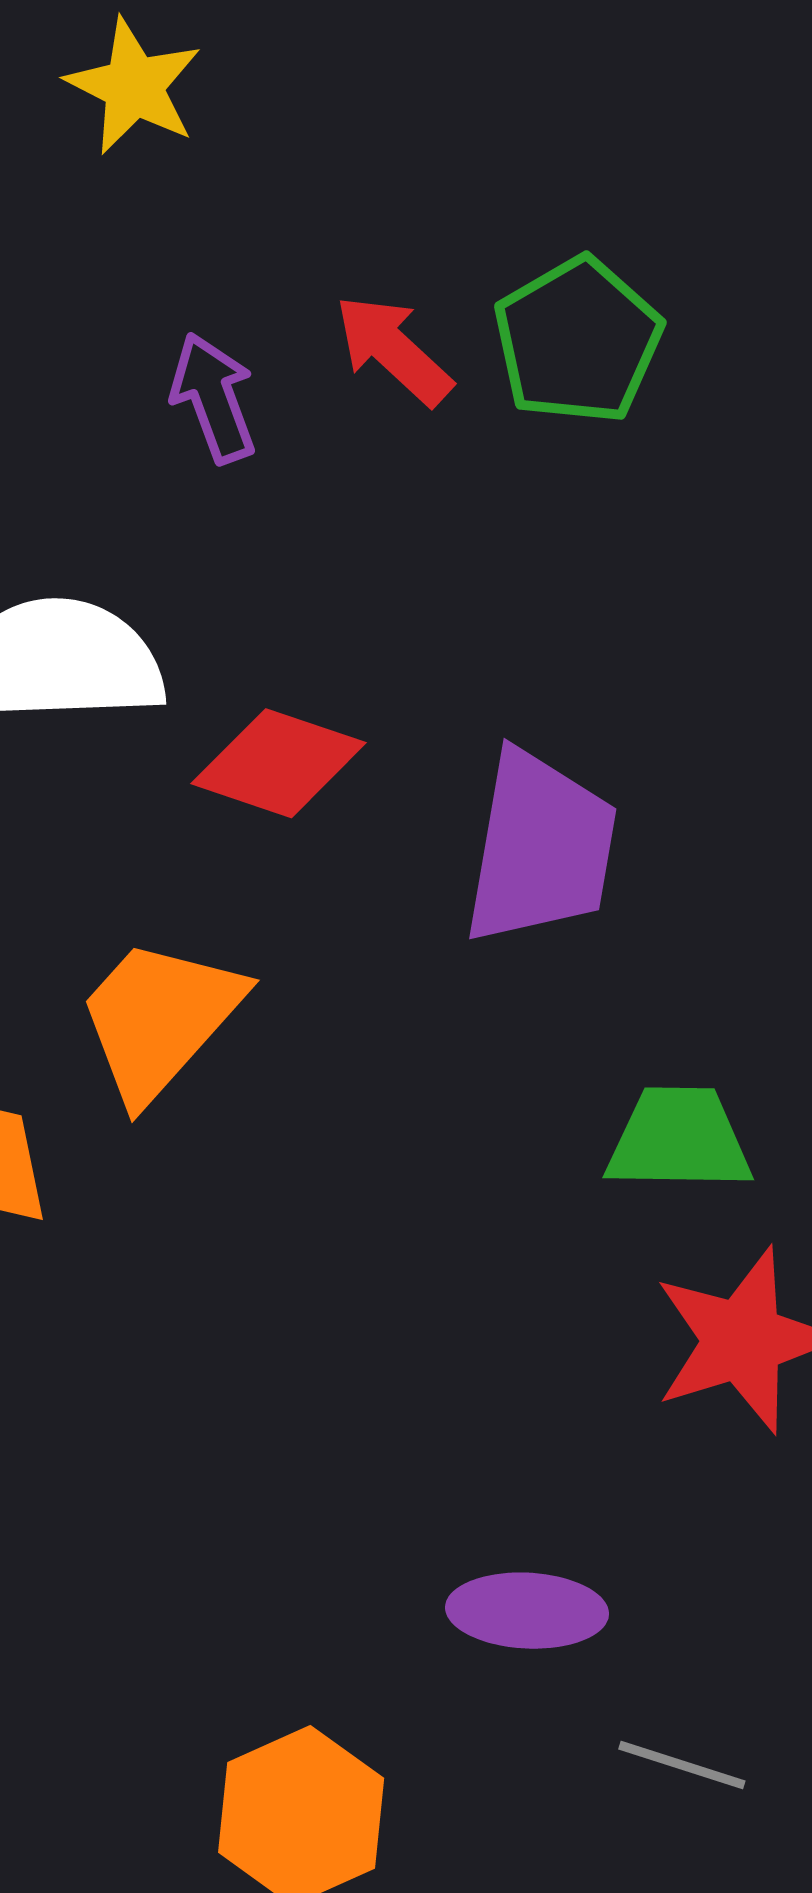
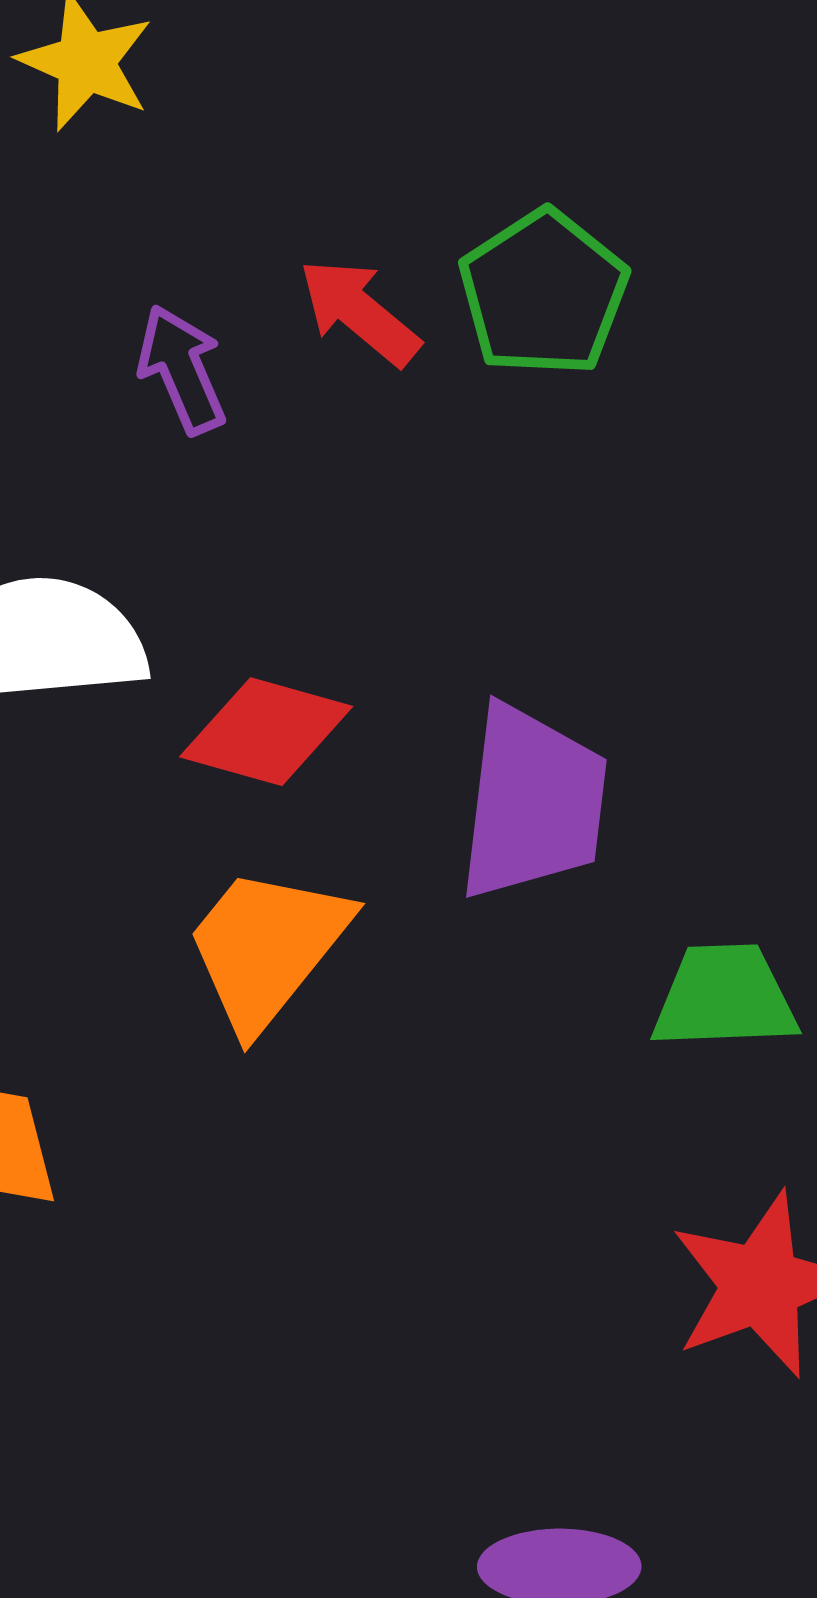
orange trapezoid: (159, 1019) -> (267, 948), moved
green trapezoid: (679, 1139) -> (725, 997), moved

